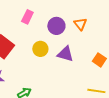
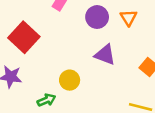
yellow circle: (40, 49) -> (70, 80), moved

